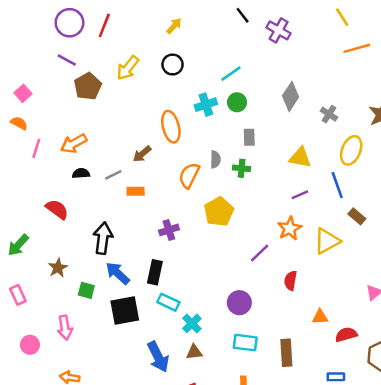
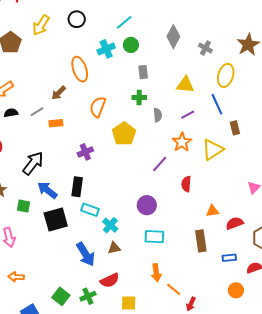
gray semicircle: (215, 159) -> (158, 115), moved
brown rectangle: (357, 216) -> (235, 128), turned 40
black arrow: (103, 238) -> (33, 163), turned 35
brown rectangle: (286, 353) -> (201, 241), moved

